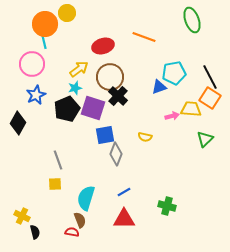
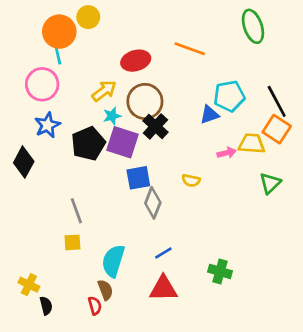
cyan star: (75, 88) -> (112, 116), moved
red semicircle: (72, 232) -> (95, 306), turned 64

